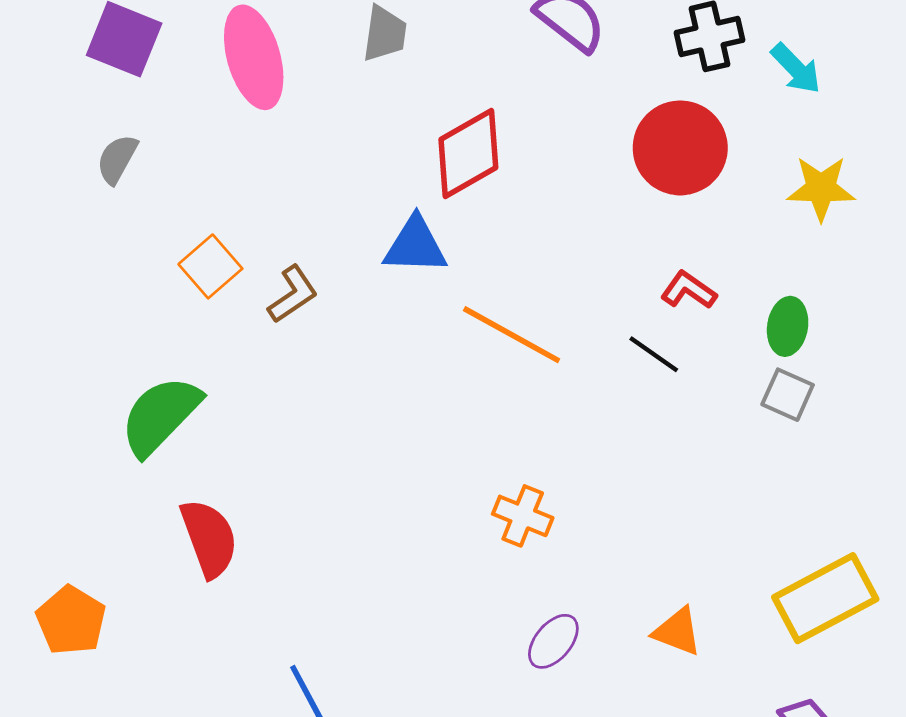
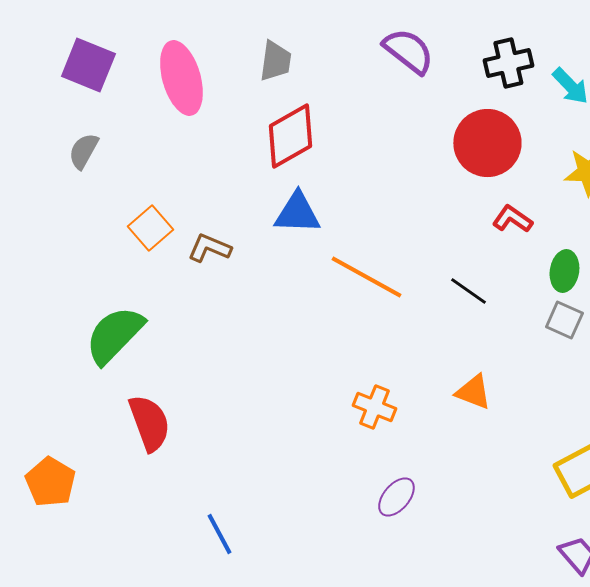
red diamond: (468, 153) -> (290, 136), moved
red L-shape: (689, 290) -> (512, 219), moved
brown L-shape: (293, 294) -> (209, 248), turned -123
orange triangle: (677, 632) -> (473, 392), moved

